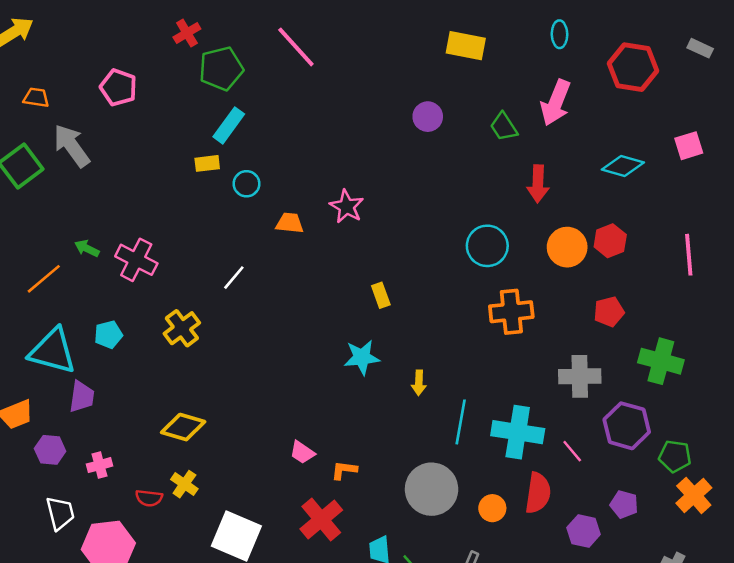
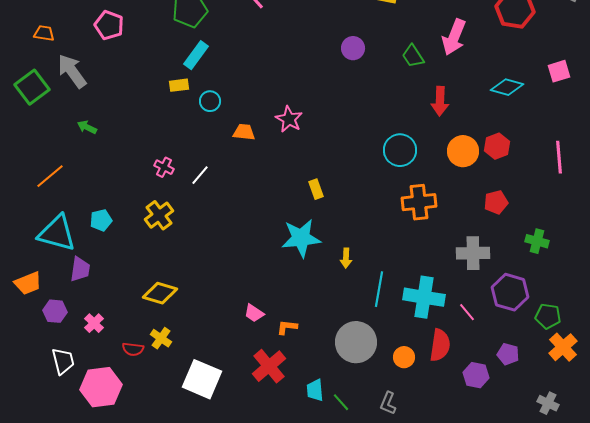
green arrow: (87, 248) -> (87, 127), moved
pink cross: (136, 260) -> (164, 167), moved, size x0.6
cyan star: (362, 357) -> (301, 238), size x1.4
green cross: (661, 361) -> (537, 241), size x0.7
pink cross: (100, 465) -> (94, 323), turned -30

